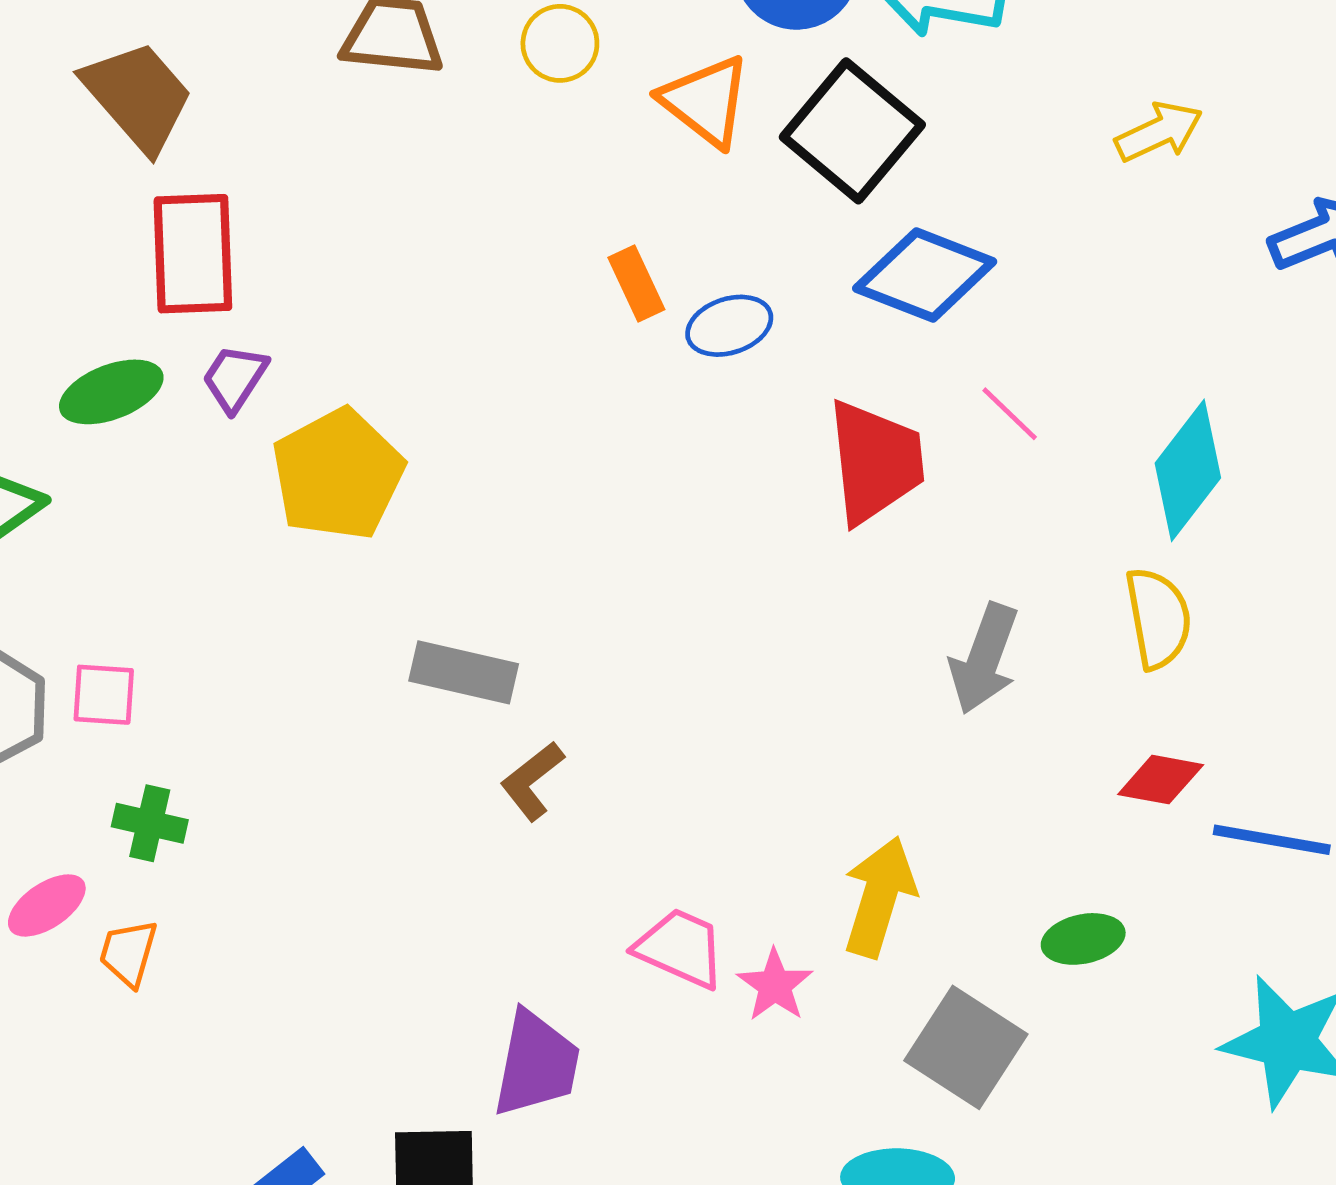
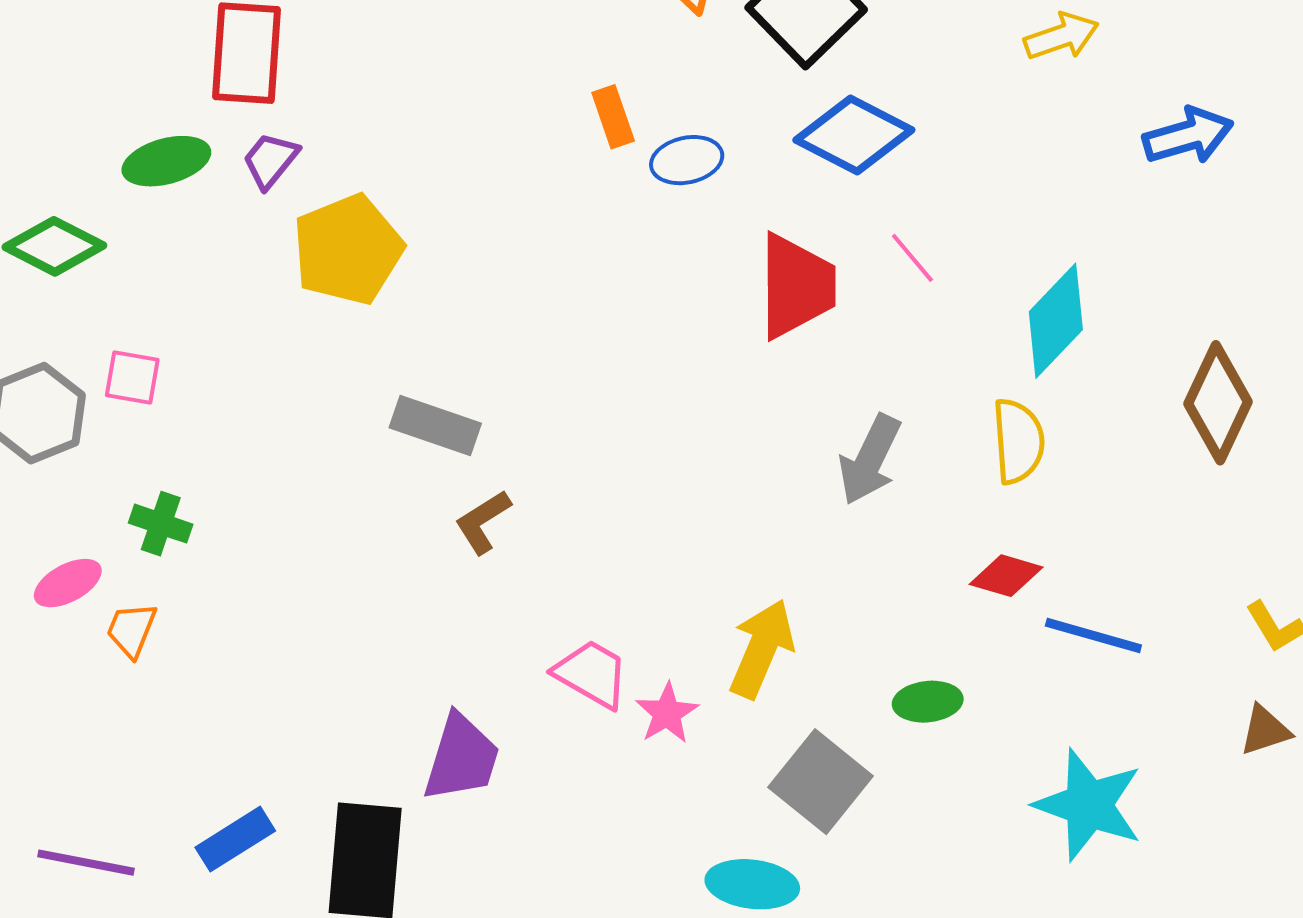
pink square: (104, 695) -> (132, 378), moved

